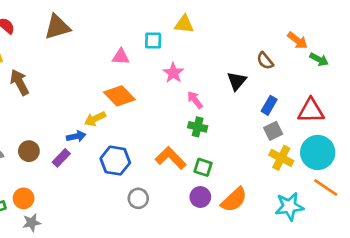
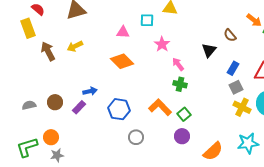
yellow arrow: (95, 119) -> (75, 46), moved
green square: (203, 167) -> (184, 114), turned 32
orange semicircle: (234, 200) -> (213, 151), moved

